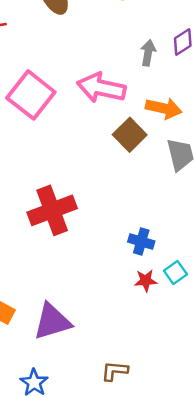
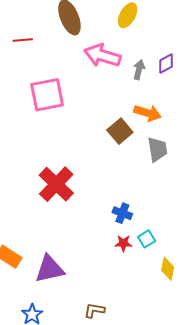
pink arrow: (101, 88) -> (102, 55), moved
pink square: (31, 95) -> (47, 95), turned 36
red cross: (52, 210) -> (56, 184), turned -30

